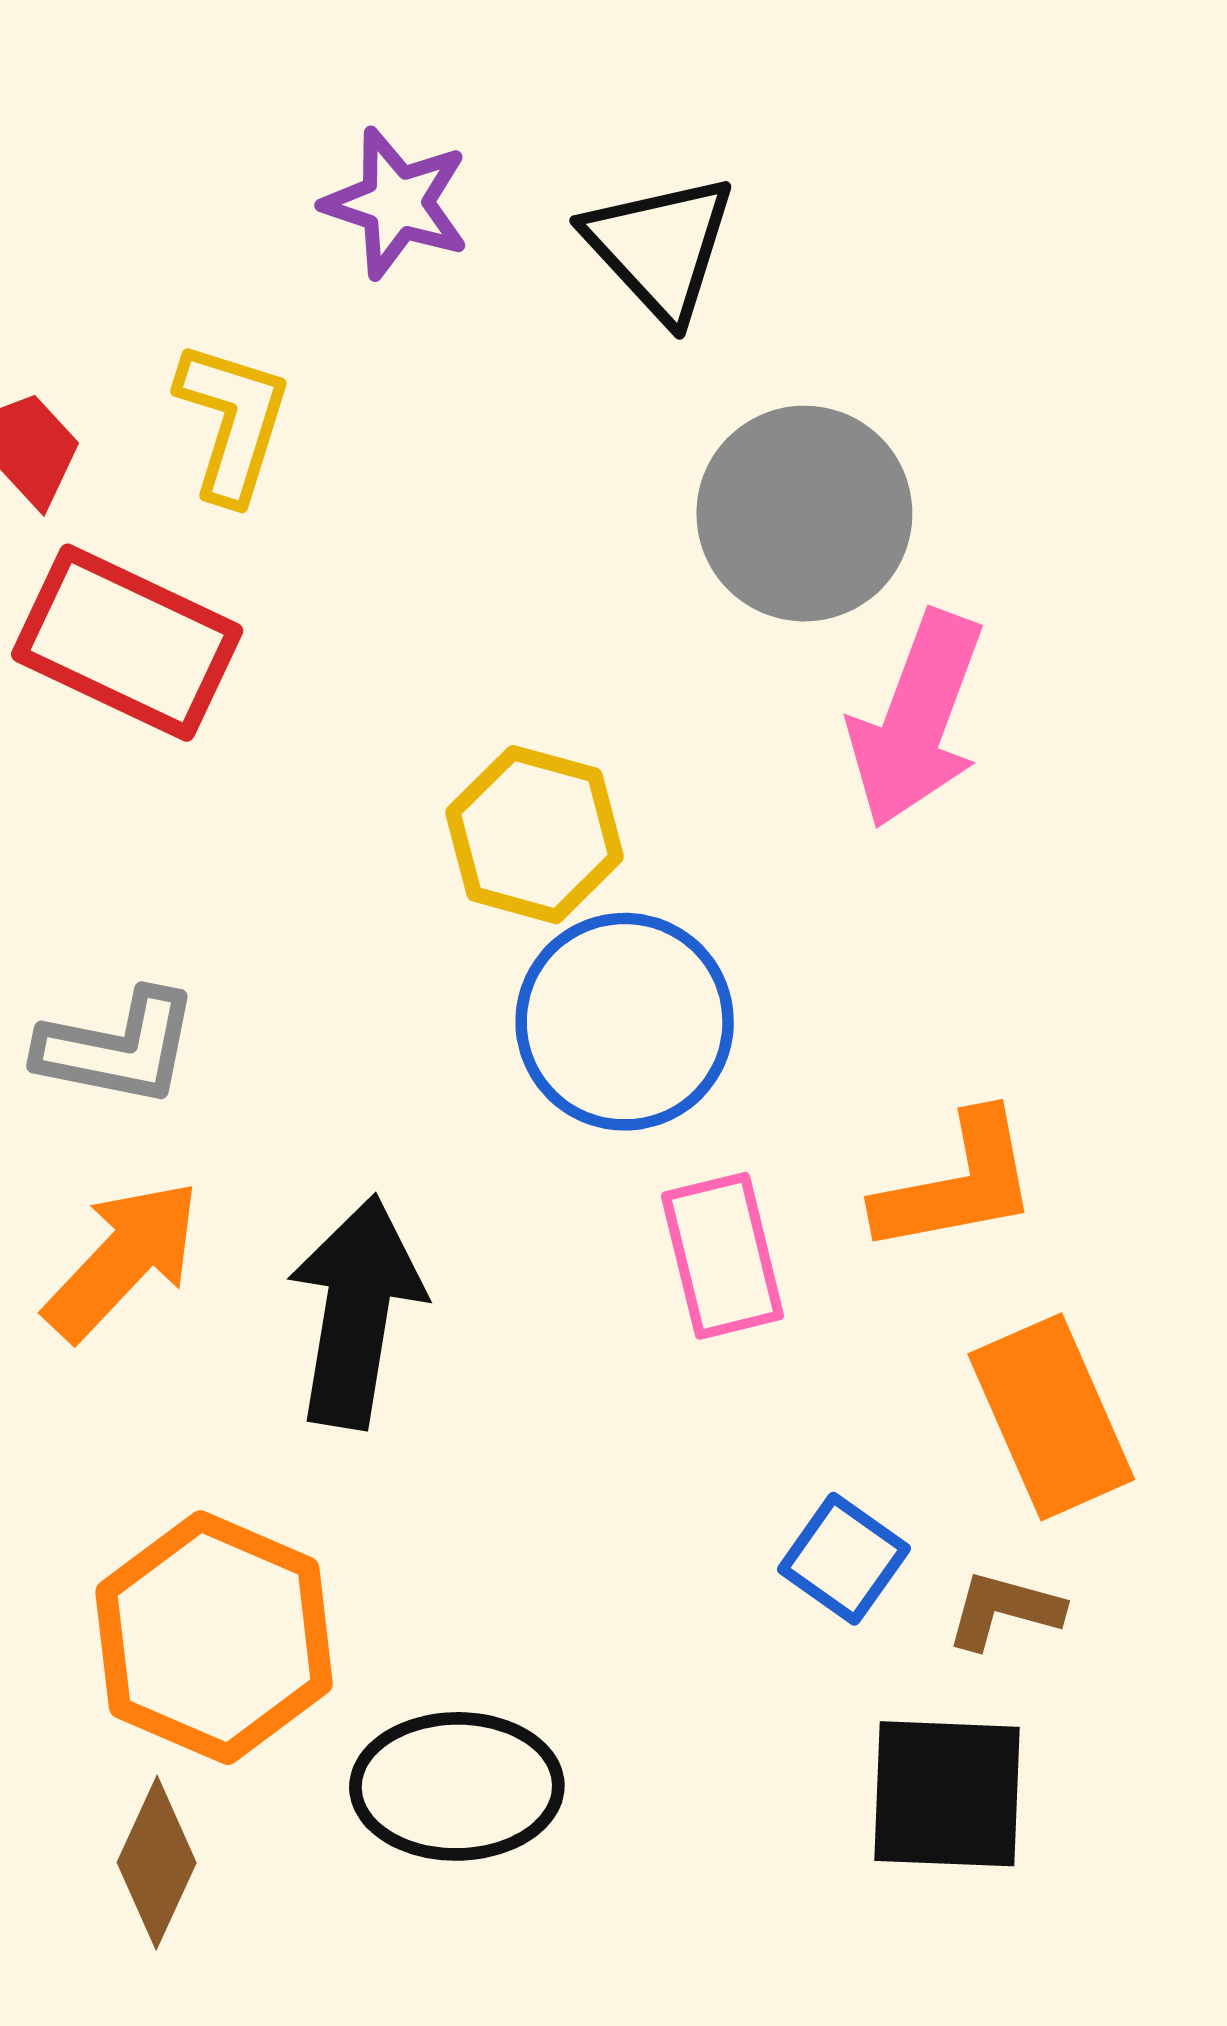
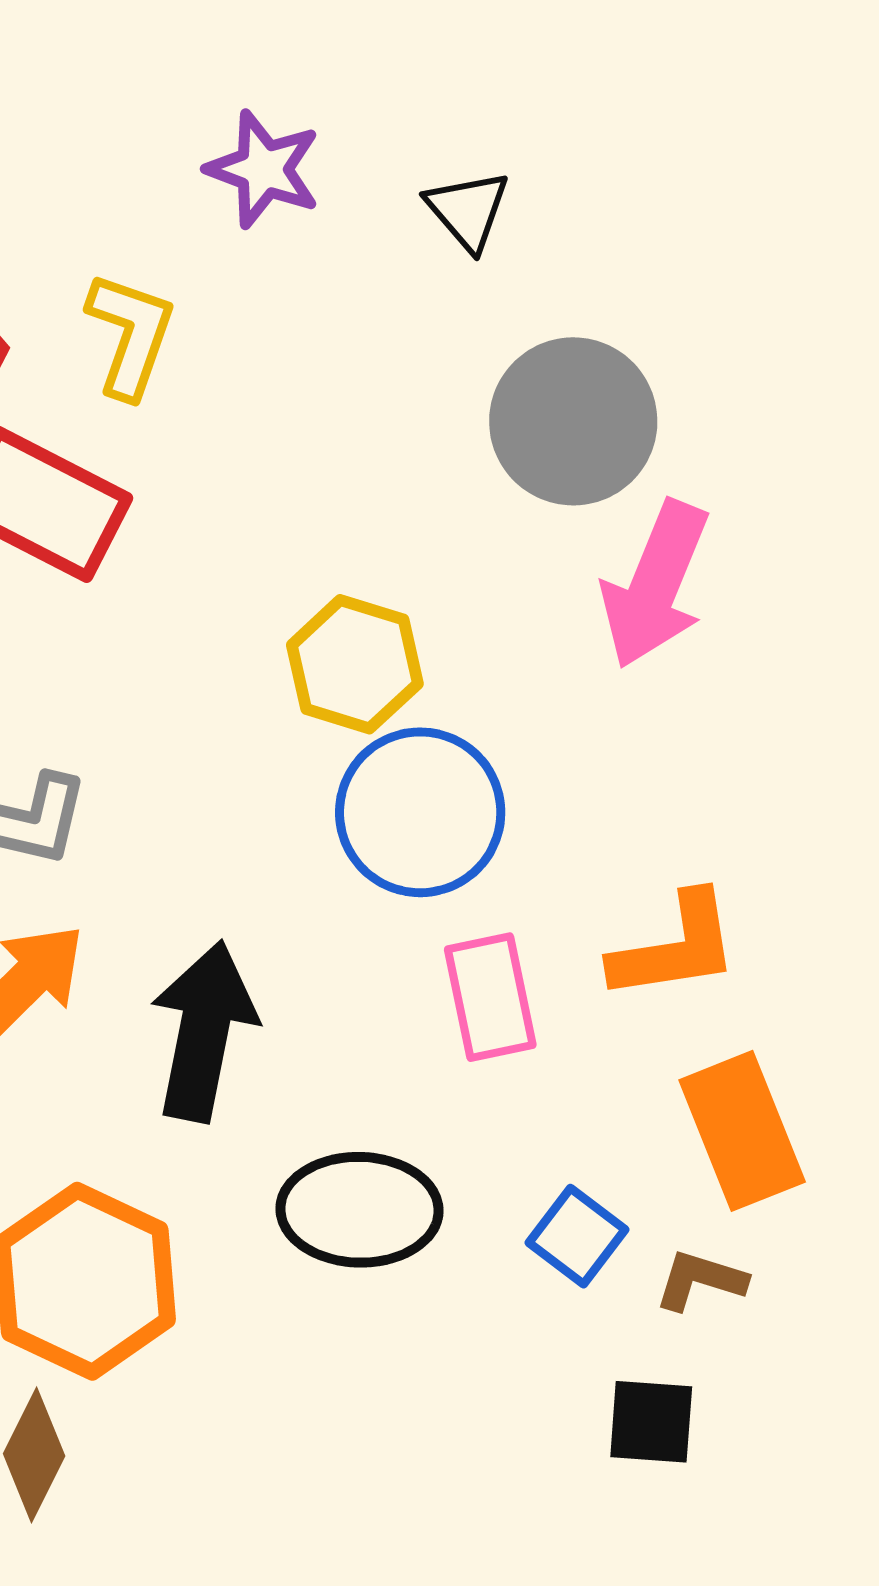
black triangle: (660, 247) -> (468, 210), size x0.7
black ellipse: (457, 1786) -> (359, 1210), moved
black square: (947, 1794) -> (651, 1422), size x0.7

